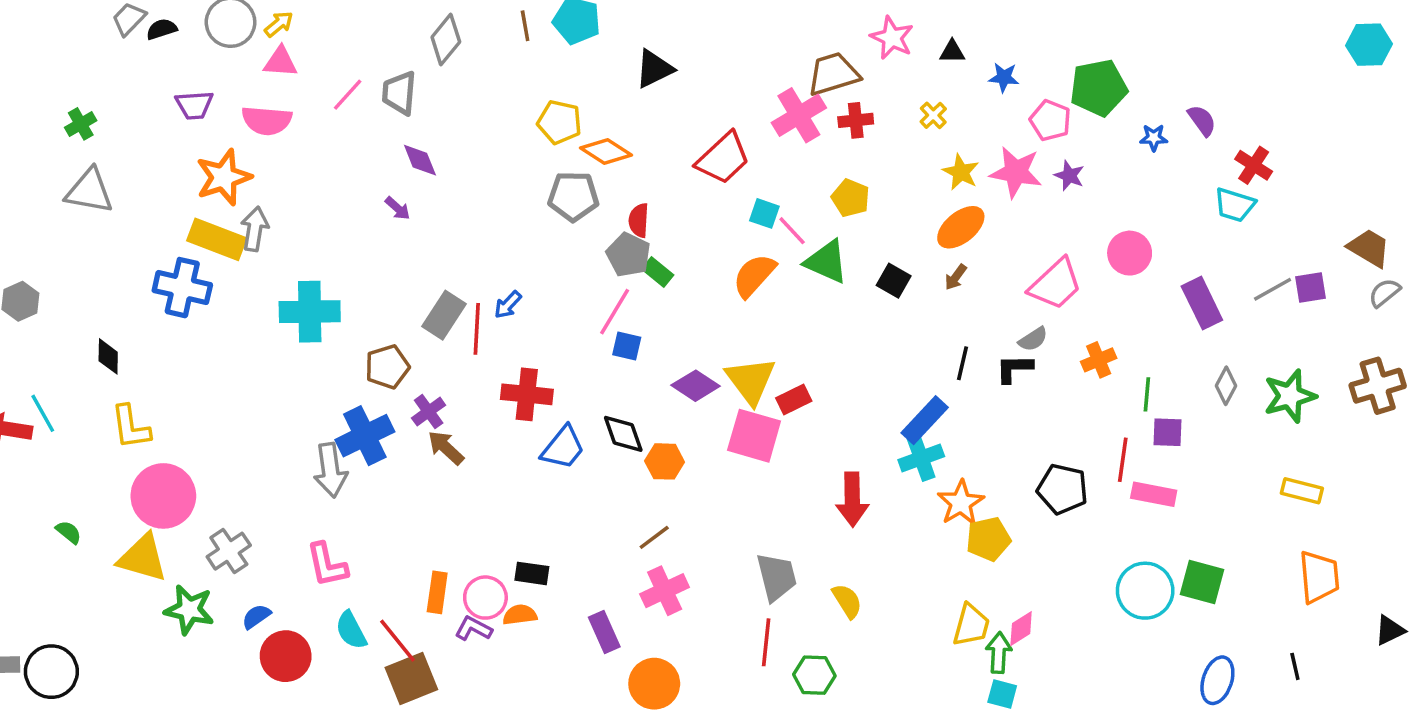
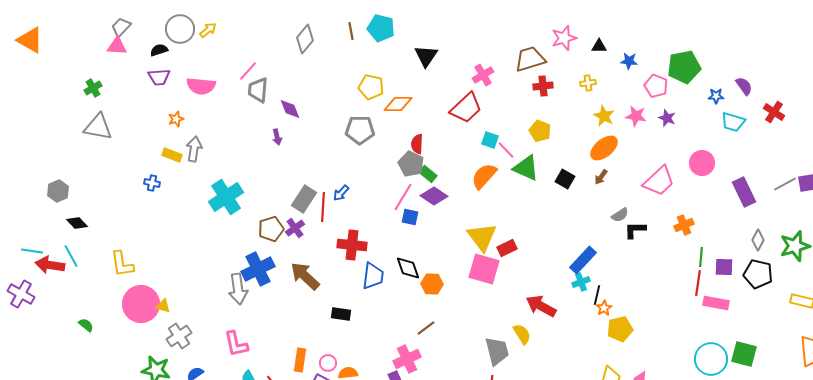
black semicircle: (162, 29) -> (159, 50), moved
pink star: (892, 38) -> (564, 38), turned 30
pink triangle: (280, 62) -> (117, 46), moved
black triangle: (654, 69) -> (426, 56), turned -30
gray trapezoid: (399, 93) -> (258, 90), moved
pink cross: (799, 115) -> (483, 75), moved, size x0.7
yellow cross: (933, 115) -> (588, 83), turned 35
orange diamond: (606, 151) -> (398, 104), turned -32
pink star: (1016, 172) -> (636, 116), size x0.7
orange star: (224, 177) -> (176, 119), size x0.5
gray pentagon: (573, 196) -> (360, 130), moved
cyan trapezoid: (1235, 205) -> (733, 122), moved
purple arrow: (398, 208) -> (277, 137), turned 35
yellow rectangle: (217, 239) -> (172, 155), size x0.6
blue cross: (182, 288) -> (152, 183), size x0.5
cyan cross: (310, 312) -> (226, 197), turned -32
gray semicircle: (1033, 339) -> (620, 215), moved
black diamond: (108, 356) -> (77, 223), moved, turned -45
black line: (963, 363) -> (597, 295), moved
purple diamond: (696, 386) -> (434, 196), moved
green line: (1147, 394) -> (701, 257), moved
purple cross: (429, 412) -> (295, 228), moved
brown arrow: (446, 448) -> (305, 276), size x1.4
blue trapezoid: (563, 448) -> (373, 276), turned -32
cyan cross: (921, 458) -> (581, 282), size x0.7
black pentagon: (1062, 489) -> (758, 274), moved
red arrow: (852, 499) -> (541, 306), turned 120
orange star: (961, 503) -> (604, 308), size x0.6
yellow triangle: (143, 558) -> (163, 306), moved, size x0.5
black rectangle: (532, 573) -> (341, 314), moved
pink cross: (665, 591) -> (407, 359), moved
pink circle: (485, 598) -> (328, 363), size x0.7
yellow semicircle: (847, 601) -> (522, 334), moved

